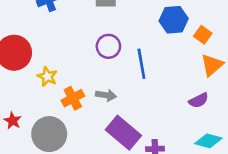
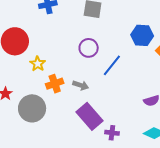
blue line: (141, 64) -> (112, 65), turned 40

